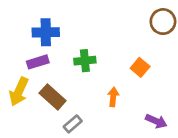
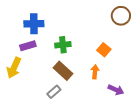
brown rectangle: (53, 97) -> (63, 71), moved
orange arrow: (113, 97) -> (95, 72), moved

